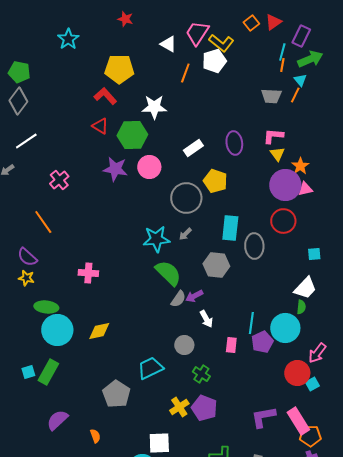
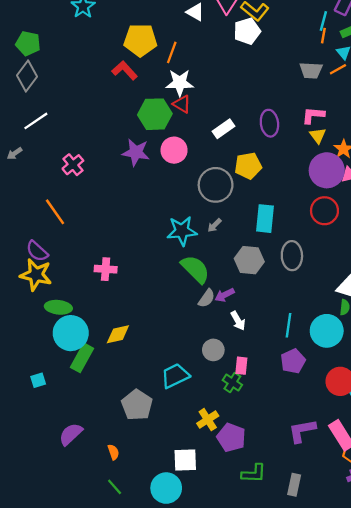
orange line: (185, 73) -> (172, 52), moved
orange line: (295, 95) -> (338, 69), turned 35
red triangle: (100, 126) -> (182, 104), moved
yellow pentagon: (215, 181) -> (248, 166), turned -30
gray ellipse: (254, 246) -> (292, 256), moved
yellow star: (26, 278) -> (36, 275), size x1.8
purple pentagon: (262, 342) -> (293, 361), moved
pink rectangle: (231, 345) -> (241, 366), moved
green rectangle: (48, 372) -> (82, 358), moved
purple pentagon: (204, 408) -> (231, 438), moved

